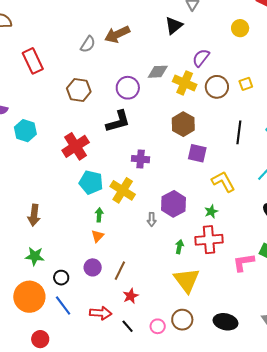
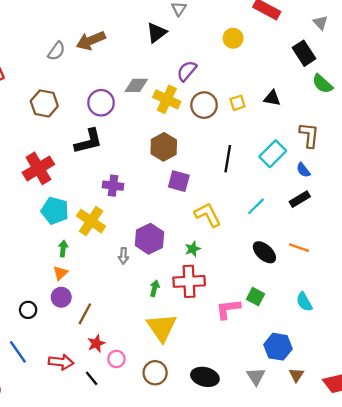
purple circle: (93, 267) -> (61, 297), moved
black circle: (61, 278) -> (28, 310), moved
pink circle: (158, 326) -> (116, 359), moved

